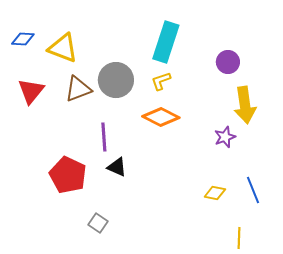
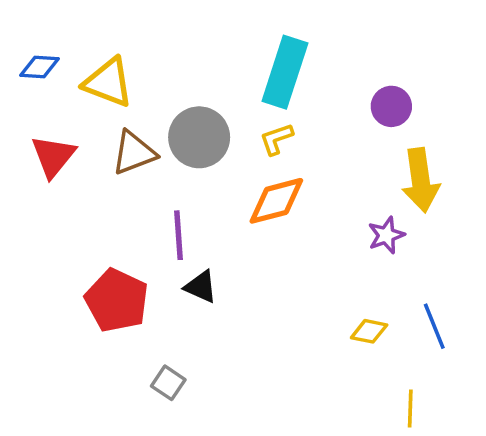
orange diamond: (161, 117) -> (276, 201), turned -42

